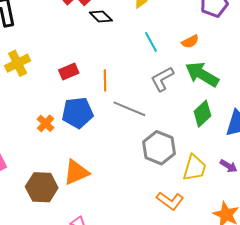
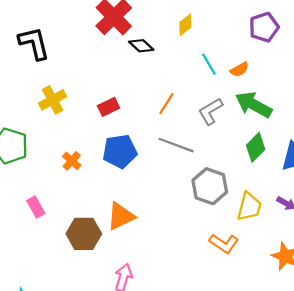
cyan line: (151, 42) -> (209, 64), moved
orange line: (105, 80) -> (166, 104), moved, turned 35
orange cross: (46, 123) -> (72, 161), moved

